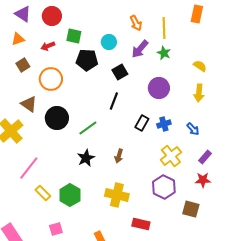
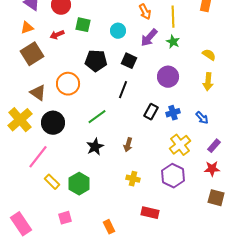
black pentagon: (87, 60) -> (96, 61), moved
brown square: (23, 65) -> (32, 54), size x1.6
black square: (120, 72) -> (129, 61), turned -35
orange circle: (51, 79) -> (68, 84), moved
black circle: (57, 118) -> (53, 123), moved
yellow cross: (117, 195) -> (133, 179), moved, size x0.6
brown square: (191, 209) -> (216, 198), moved

